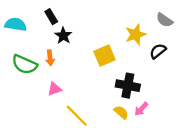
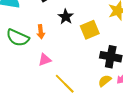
black star: (63, 36) -> (66, 17), moved
yellow semicircle: (121, 112) -> (105, 81), turned -80

